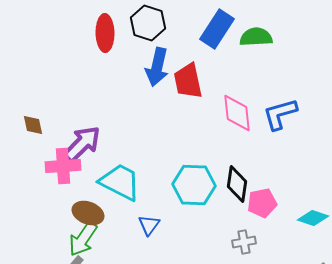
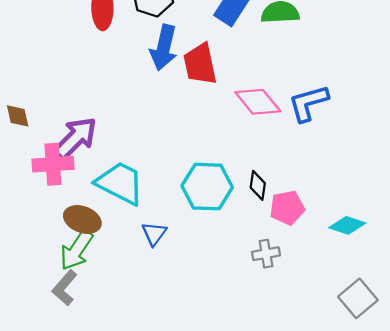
pink diamond: (237, 113) -> (258, 102), turned -33
black diamond: (237, 184) -> (258, 185), size x0.7

